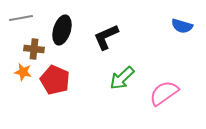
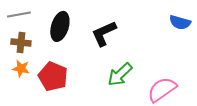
brown cross: (34, 49) -> (21, 42), moved

